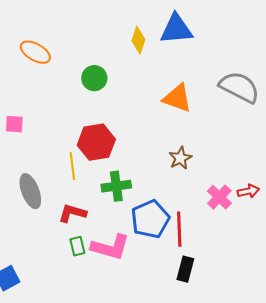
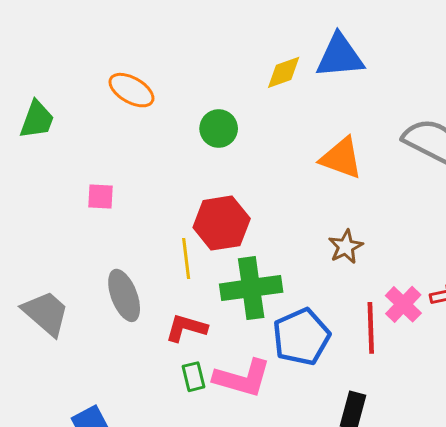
yellow diamond: (138, 40) -> (284, 72), turned 52
green cross: (116, 186) -> (251, 288), size x1.4
red line: (179, 229) -> (371, 328), moved

